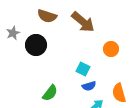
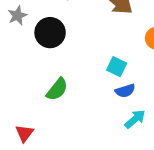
green semicircle: (50, 93) -> (57, 89), moved

